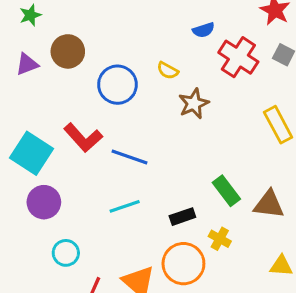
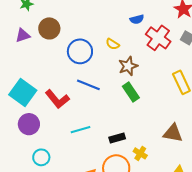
red L-shape: (83, 138) -> (57, 99), moved
blue line: (130, 157) -> (88, 85), moved
green rectangle: (226, 191) -> (131, 92), moved

